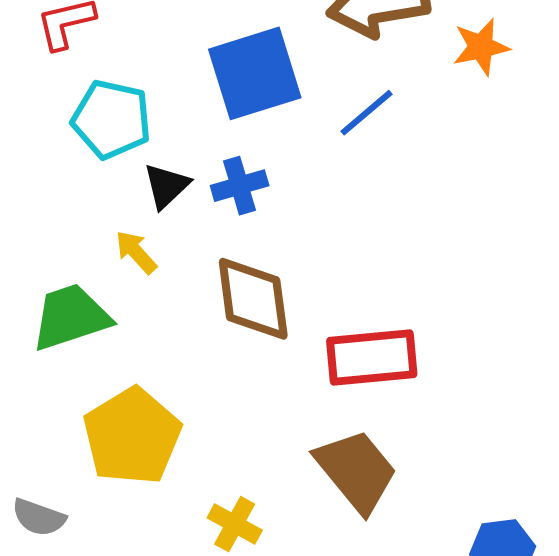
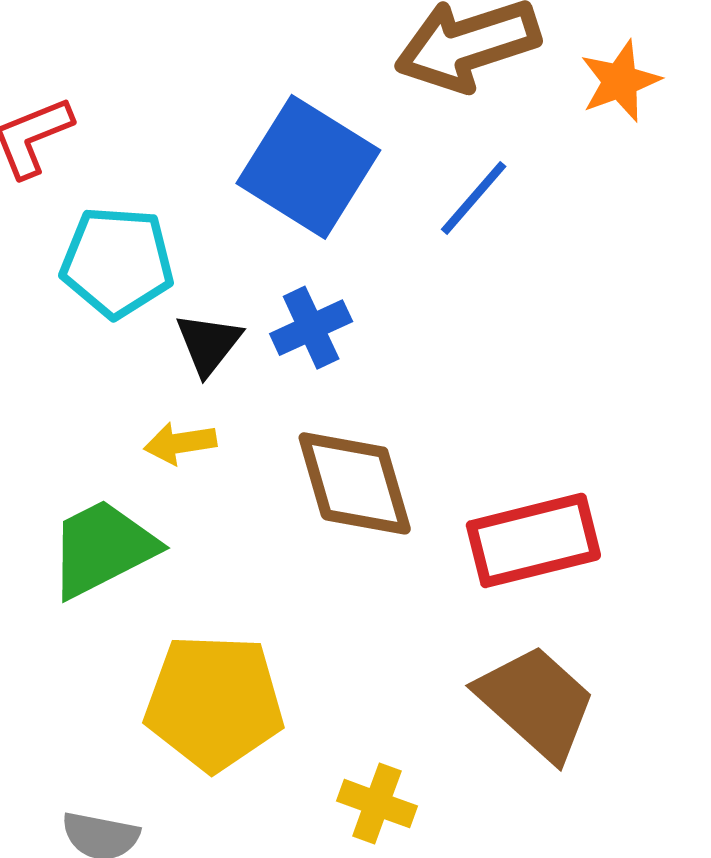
blue square: (255, 73) -> (308, 167), turned -32
yellow arrow: (136, 252) -> (180, 443), turned -48
yellow pentagon: (132, 436) -> (214, 702), turned -30

